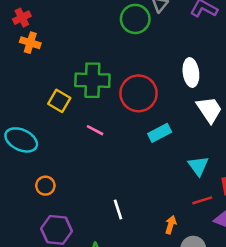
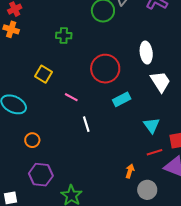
orange cross: (30, 43) -> (11, 29), moved
green cross: (92, 80) -> (64, 36), moved, size x0.6
white line: (118, 210) -> (86, 124), moved

